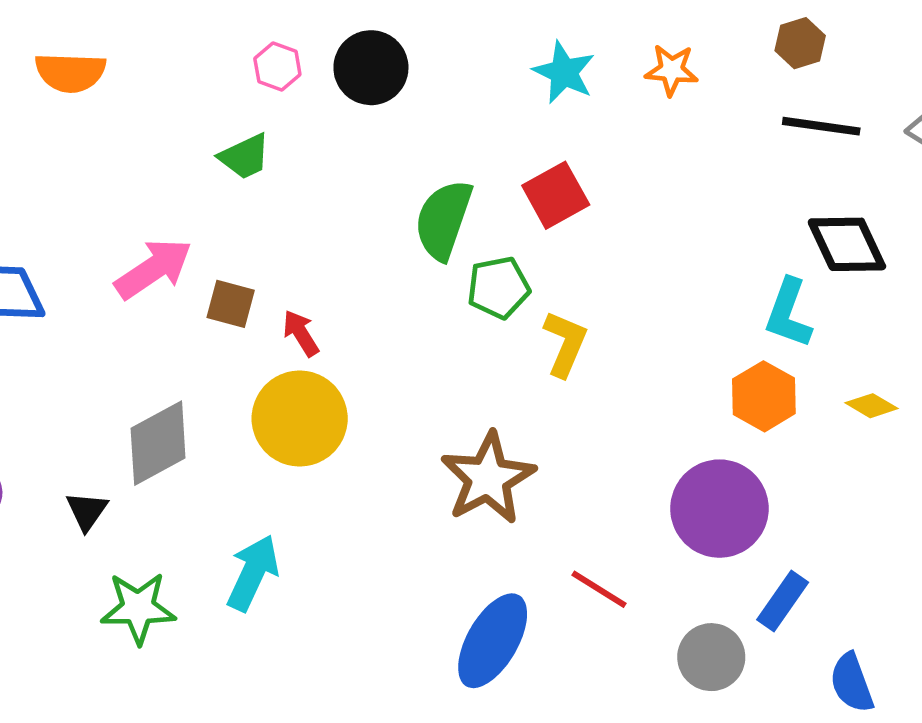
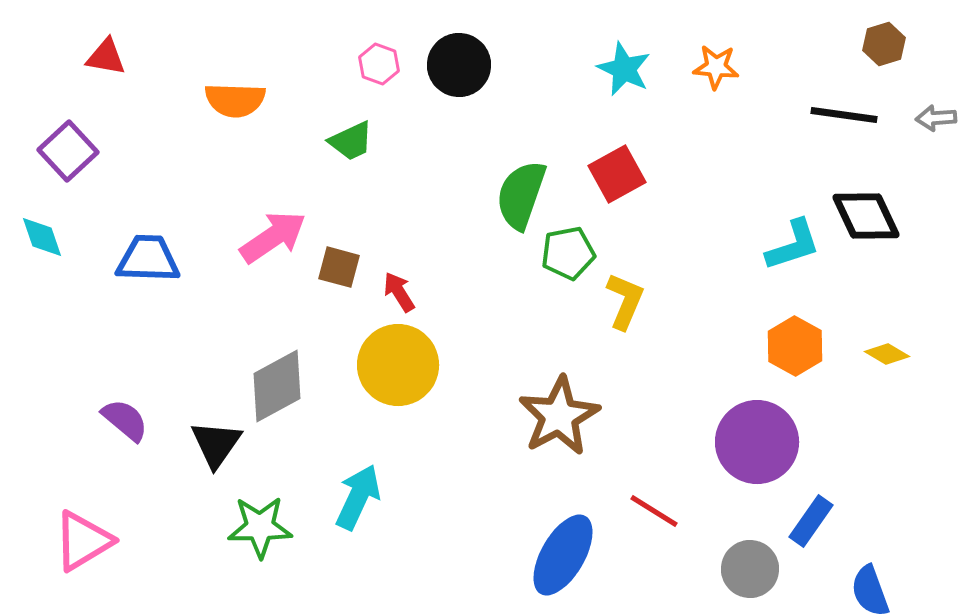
brown hexagon: (800, 43) -> (884, 44), moved
orange semicircle: (70, 72) -> (235, 100), moved
cyan L-shape: (788, 313) -> (793, 245), moved, turned -128
black triangle: (87, 511) -> (216, 444), size x1.4

